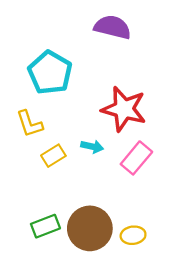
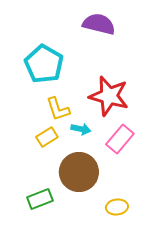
yellow L-shape: (30, 124) -> (58, 109), moved
brown circle: (90, 228) -> (79, 172), moved

